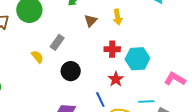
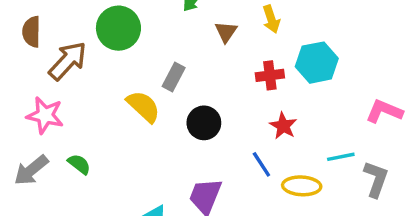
yellow semicircle: (37, 57) -> (143, 106), size x1.5
cyan hexagon: (137, 59) -> (317, 63), moved

